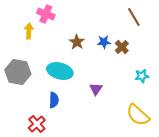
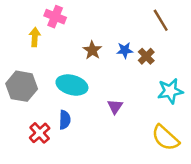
cyan star: (142, 76) -> (170, 91), size x1.5
red cross: (37, 124) -> (40, 133), moved

